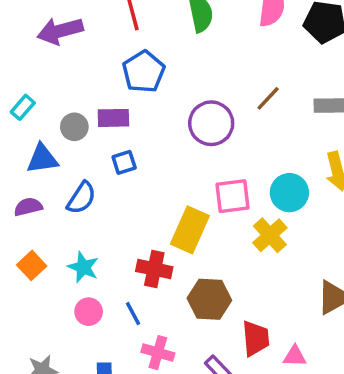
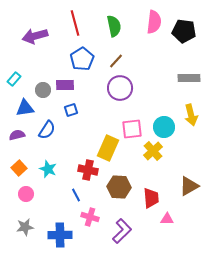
brown line: (268, 98) -> (116, 61), moved
pink circle: (89, 312) -> (26, 194), moved
red trapezoid: (256, 338) -> (151, 198), moved

